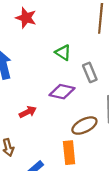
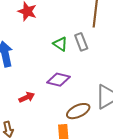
gray rectangle: (90, 72) -> (81, 42), moved

